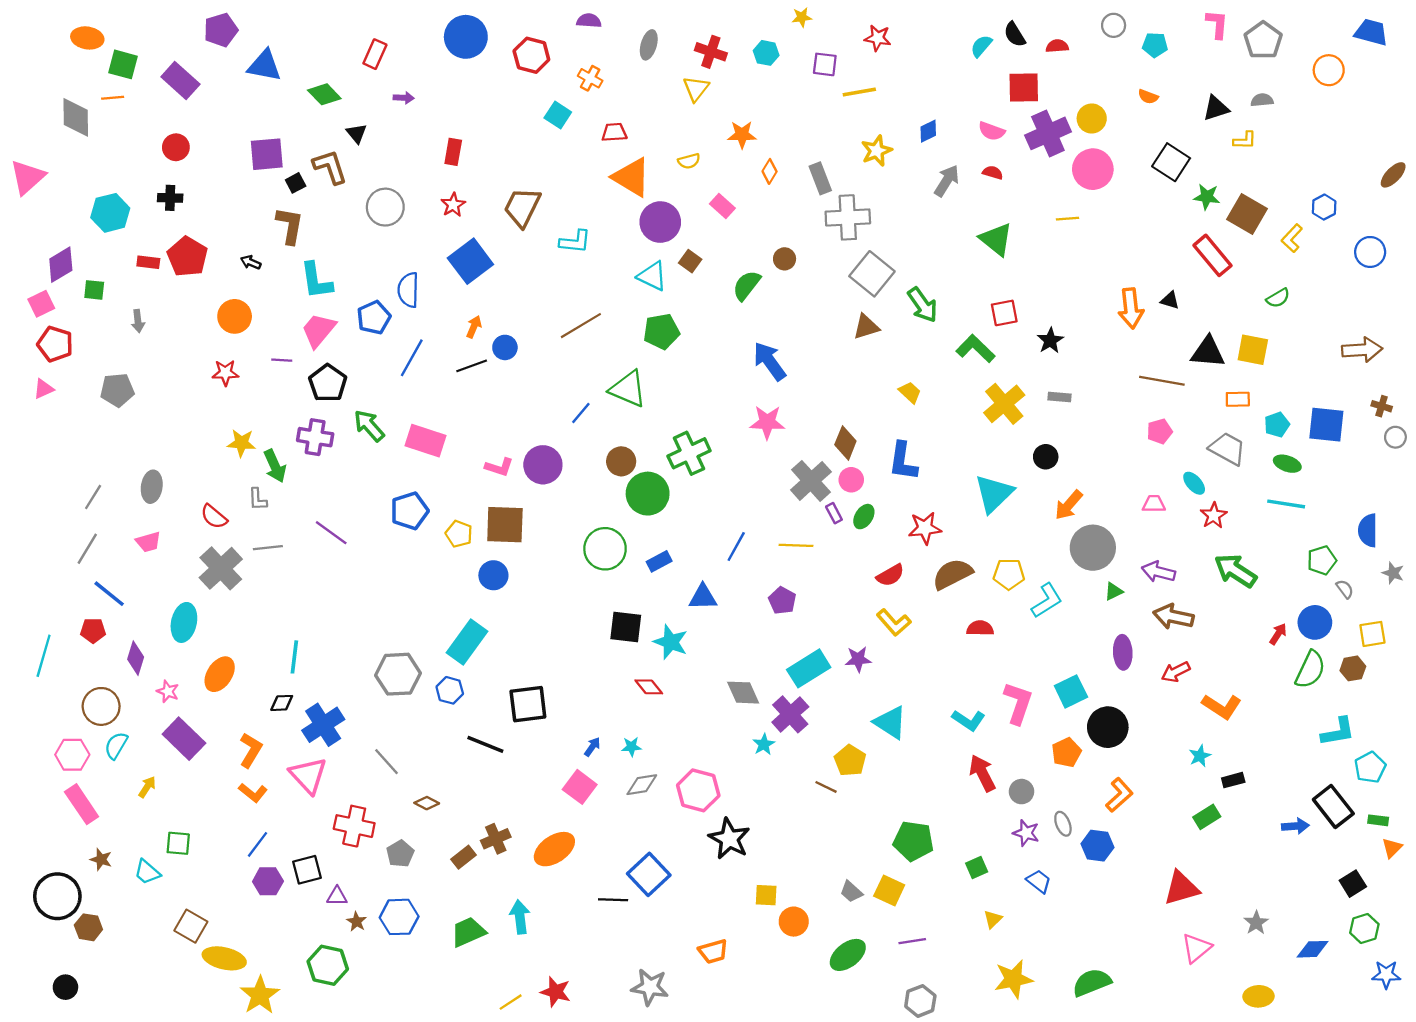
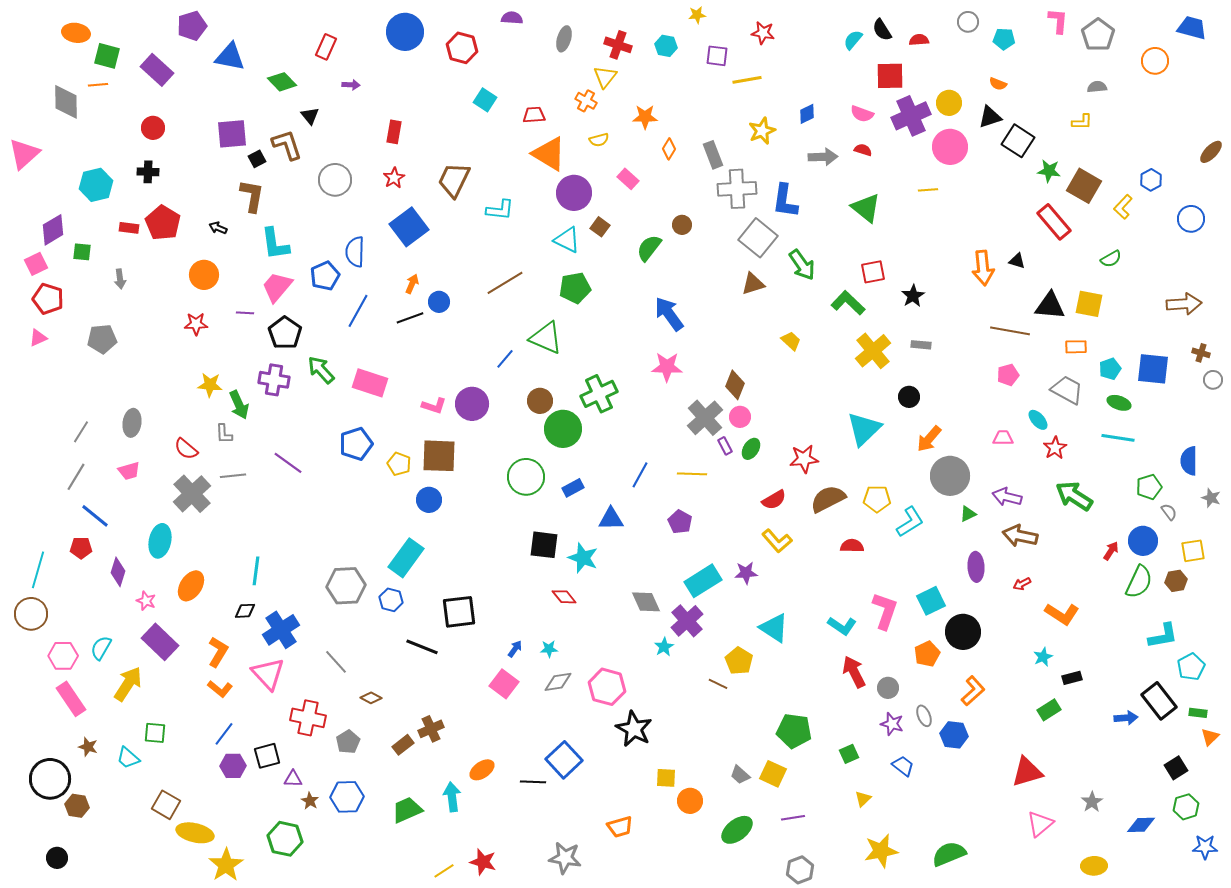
orange cross: (590, 78) -> (586, 101), moved
black triangle: (1216, 108) -> (990, 117), moved
gray arrow: (947, 181) -> (823, 157), turned 56
blue L-shape: (903, 461) -> (785, 201), moved
red arrow: (1176, 672) -> (1022, 584), size x0.7
brown circle: (101, 706) -> (31, 614), moved
yellow arrow: (147, 787) -> (128, 684), size x1.8
orange ellipse: (554, 849) -> (482, 770), moved, size x0.7

